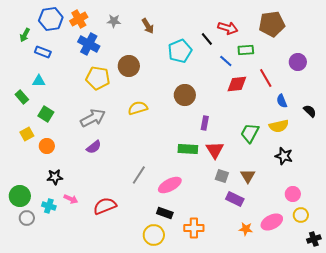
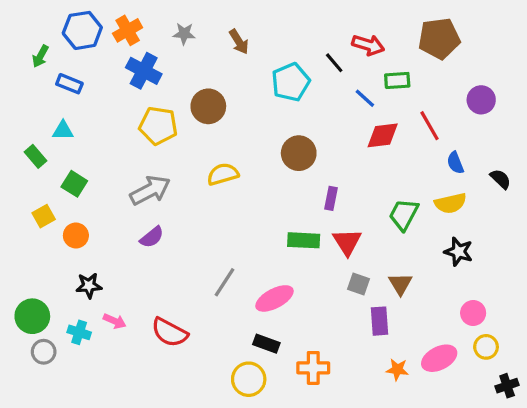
purple rectangle: (235, 199) -> (379, 321), turned 60
red semicircle: (105, 206) -> (170, 332), turned -130

